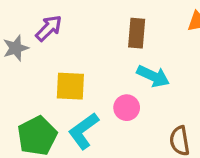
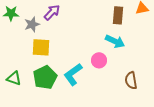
brown rectangle: (137, 33) -> (118, 15), moved
yellow square: (70, 86) -> (41, 47), moved

